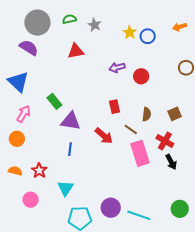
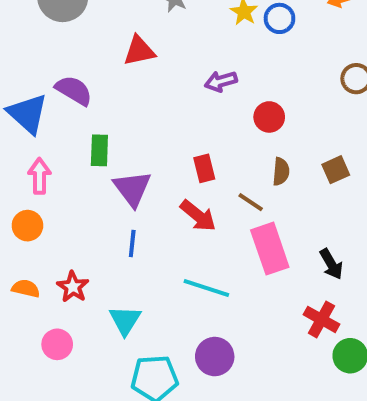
purple semicircle: (29, 48) -> (74, 90), moved
red circle: (141, 76) -> (269, 117), moved
green rectangle: (54, 101) -> (99, 150), turned 42
red rectangle: (114, 107) -> (204, 168), moved
pink arrow: (24, 114) -> (39, 176), turned -30
purple triangle: (71, 121) -> (132, 189), turned 45
red cross: (165, 141) -> (321, 319), moved
cyan line: (139, 215) -> (206, 288), moved

